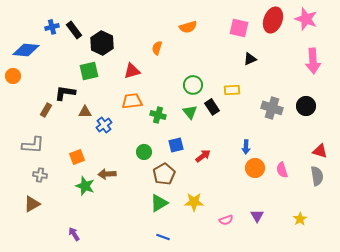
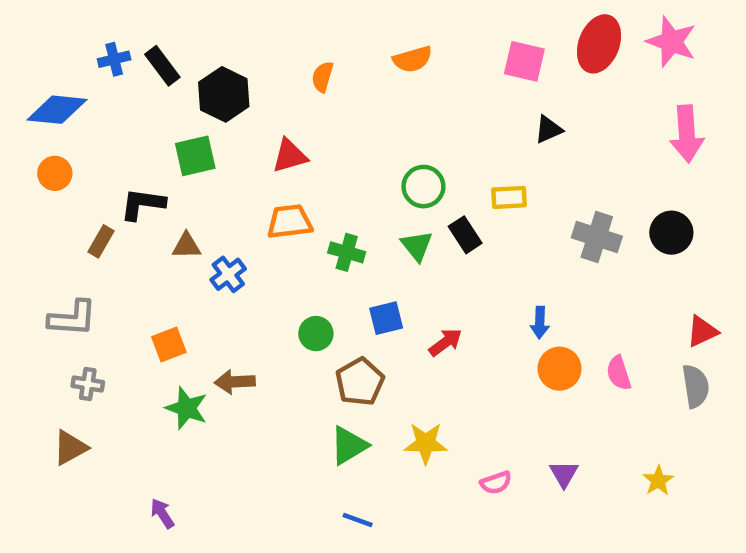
orange semicircle: (157, 48) -> (323, 77), moved
orange circle: (13, 76) -> (55, 173), moved
red triangle: (320, 151) -> (702, 331), turned -42

